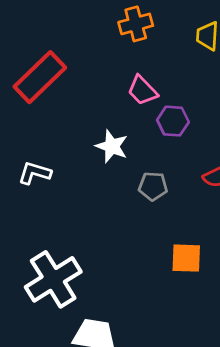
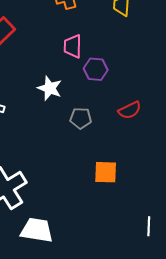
pink trapezoid: (142, 90) -> (73, 46), turned 45

